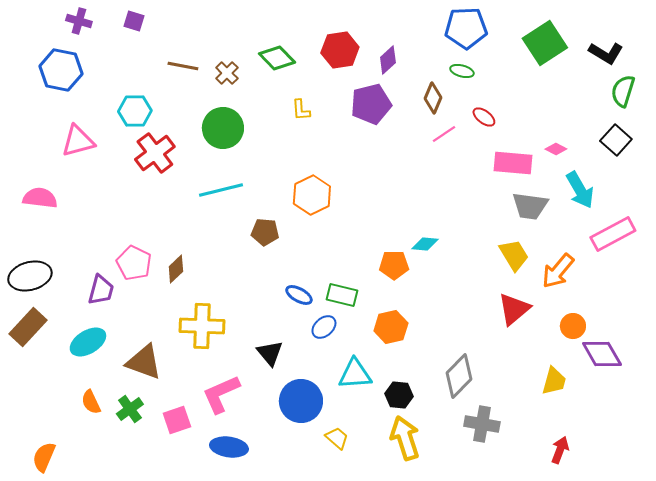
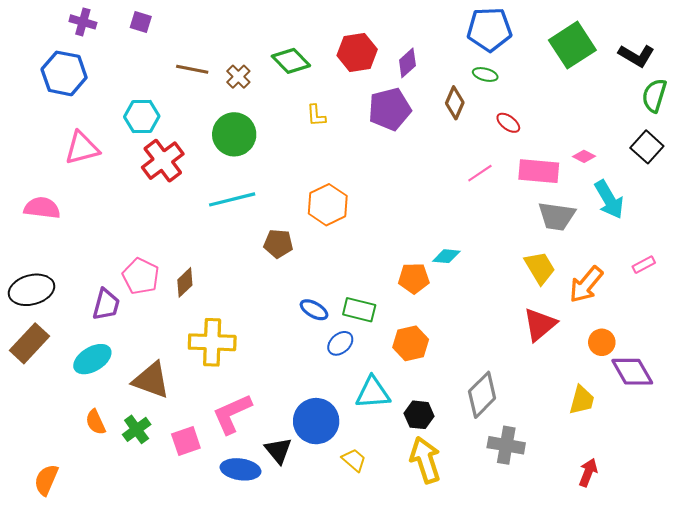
pink line: (444, 134) -> (480, 173), moved
pink rectangle: (613, 234) -> (644, 265), moved, size x0.5
black triangle: (270, 353) -> (278, 450), moved

